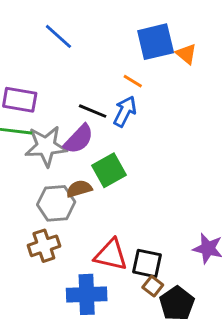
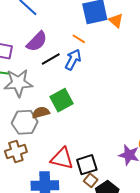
black line: (93, 111) -> (51, 59), turned -54
purple semicircle: (79, 139) -> (37, 41), moved
black square: (147, 263) -> (87, 165), turned -30

